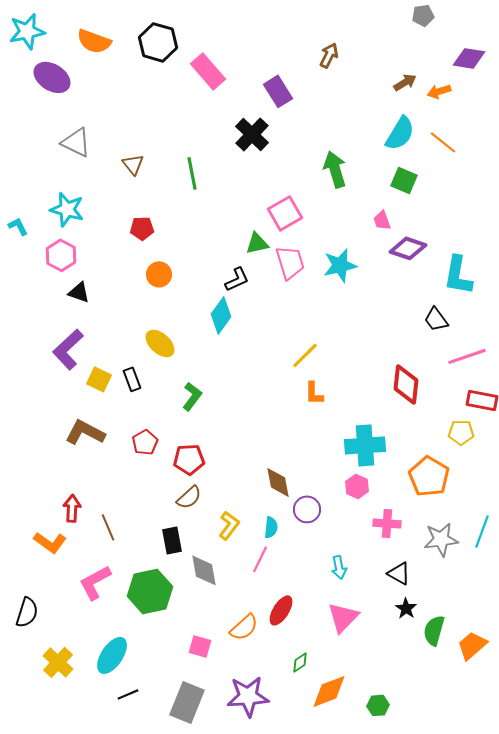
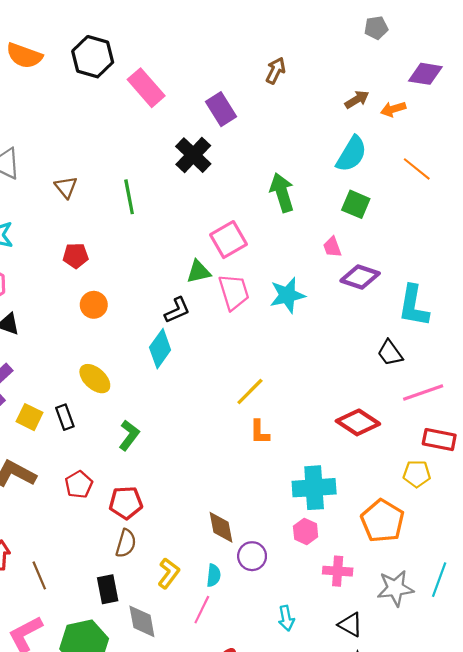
orange line: (443, 142) -> (417, 169), moved
red diamond: (406, 384) -> (358, 422), turned -63
brown semicircle: (189, 497) -> (126, 543), turned -32

